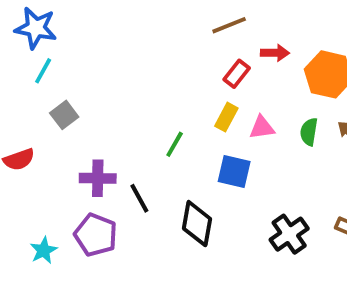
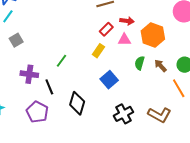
pink triangle: (262, 128) -> (124, 40), moved
green line: (175, 144) -> (62, 61), moved
blue square: (234, 172) -> (109, 80), moved, turned 30
purple pentagon: (96, 235) -> (37, 112), moved

